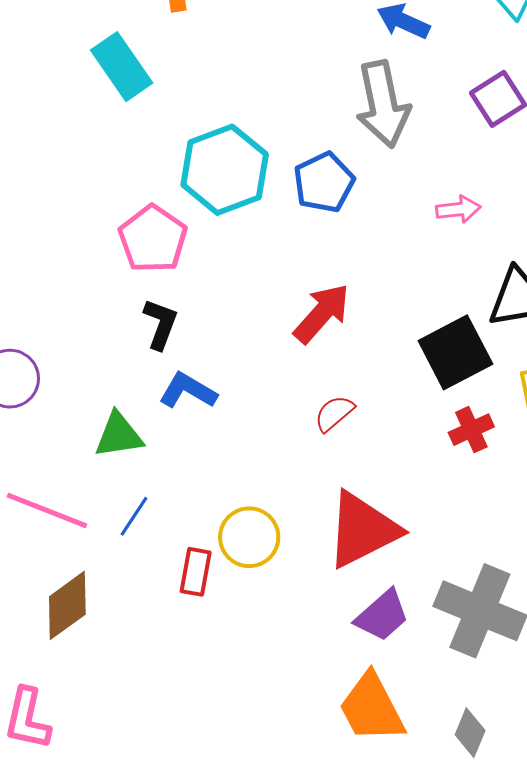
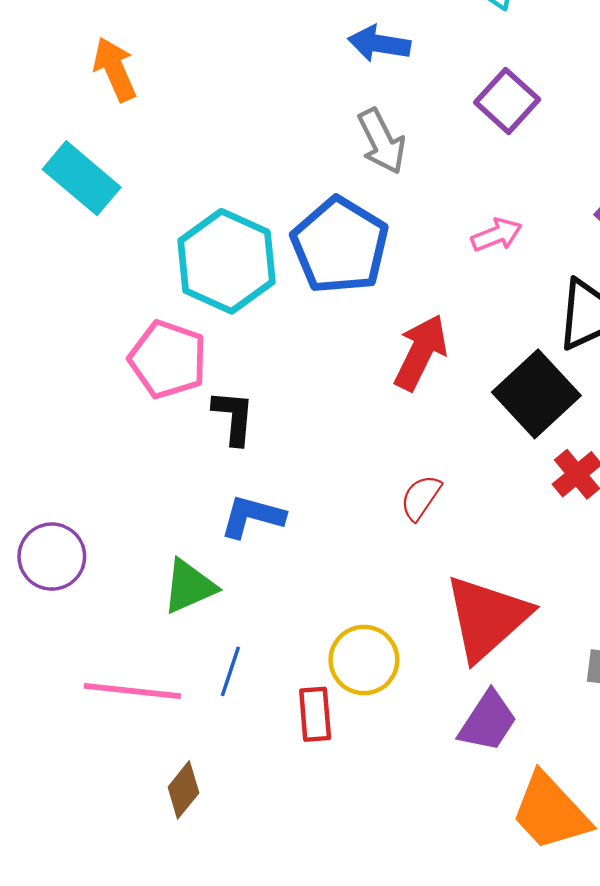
gray arrow: (383, 104) -> (382, 141), size x0.7
blue pentagon: (324, 182) -> (340, 245), size x1.4
red arrow: (322, 313) -> (421, 352), moved
black L-shape: (160, 324) -> (234, 417), moved
brown diamond: (67, 605) -> (183, 790), size x0.7
purple trapezoid: (382, 616) -> (488, 721), moved

